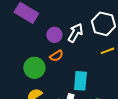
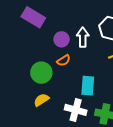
white arrow: (75, 33) -> (83, 37), turned -30

